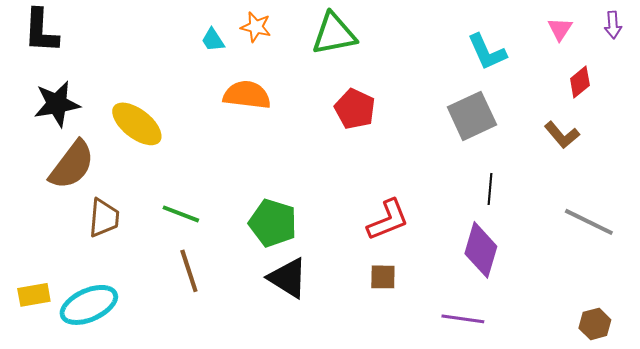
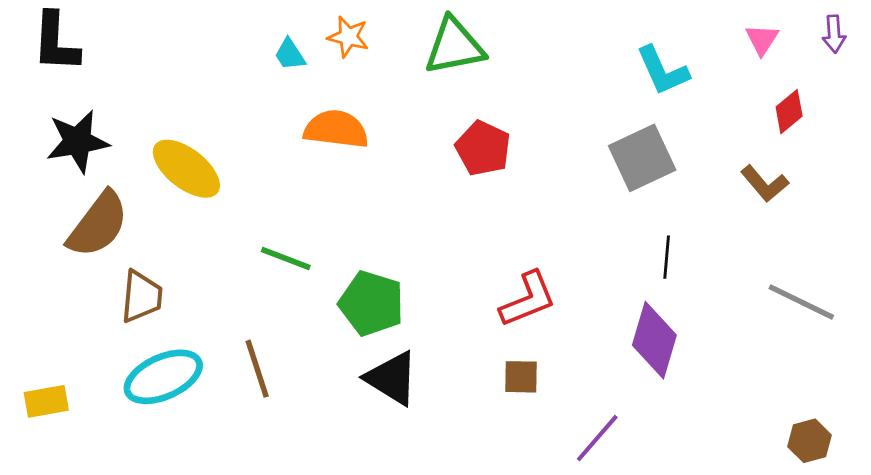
green line: (181, 214) -> (286, 258), moved
cyan ellipse: (89, 305) -> (163, 377), moved
purple line: (463, 319) -> (597, 438), moved, turned -57

